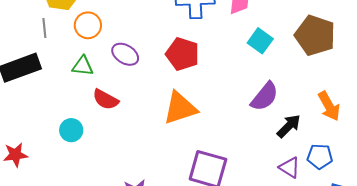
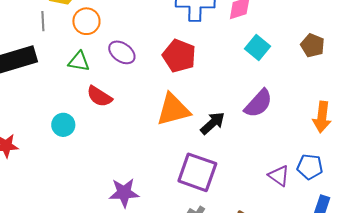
brown pentagon: (315, 35) -> (313, 45), size x0.6
orange arrow: (329, 106) -> (322, 117), turned 32
black arrow: (289, 126) -> (213, 123), moved

